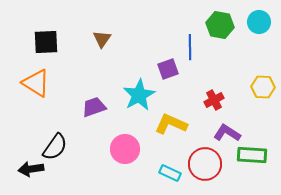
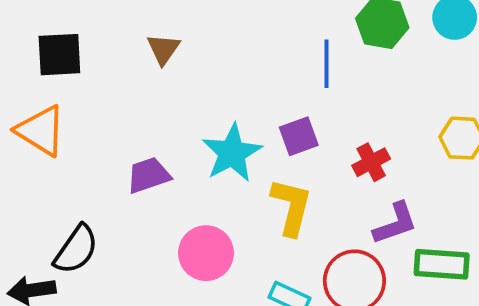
purple square: (168, 69) -> (299, 136), moved
yellow L-shape: (171, 124) -> (291, 207), turned 80
purple L-shape: (227, 133) -> (395, 223), turned 128

